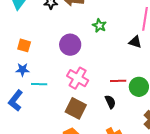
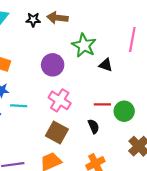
green star: (99, 26) -> (84, 45), size x1.6
black triangle: (135, 42) -> (106, 65), moved

